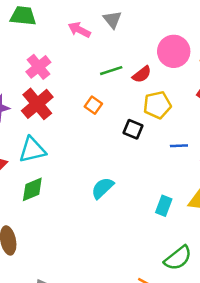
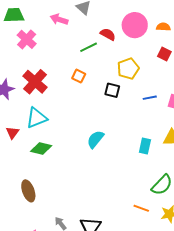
pink cross: (38, 67) -> (27, 39), moved
red semicircle: (142, 74) -> (108, 34), moved, turned -105
green diamond: (32, 189) -> (41, 149), turned 45

